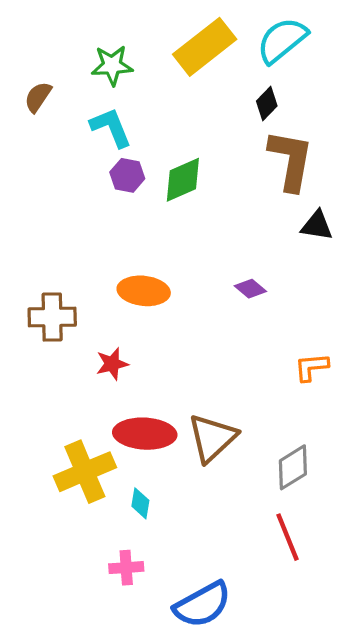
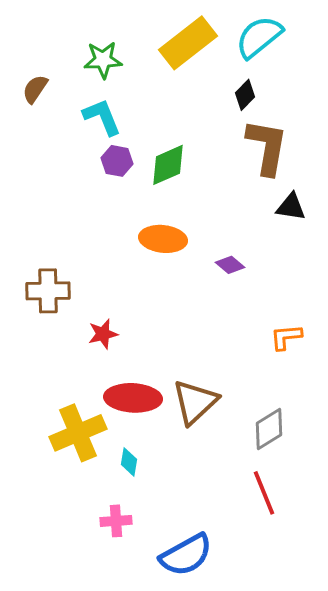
orange ellipse: (144, 291) -> (163, 239), moved

